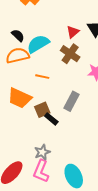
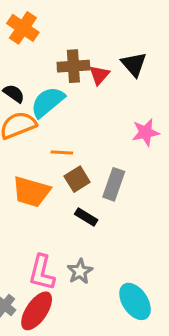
brown cross: (70, 54) -> (73, 66), moved, turned -30
brown square: (42, 110) -> (77, 179), moved
pink L-shape: (41, 171) -> (42, 273), moved

